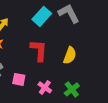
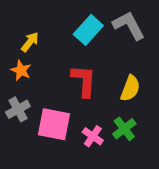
pink square: (19, 79) -> (54, 124), size x1.6
green cross: (72, 89) -> (124, 129), moved

